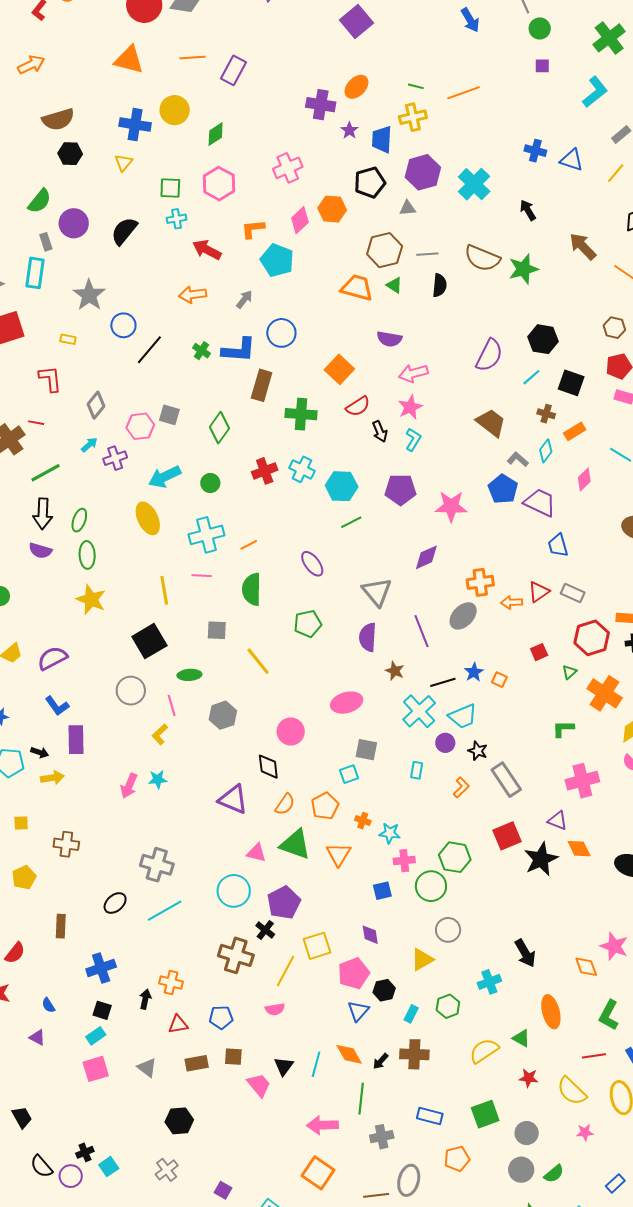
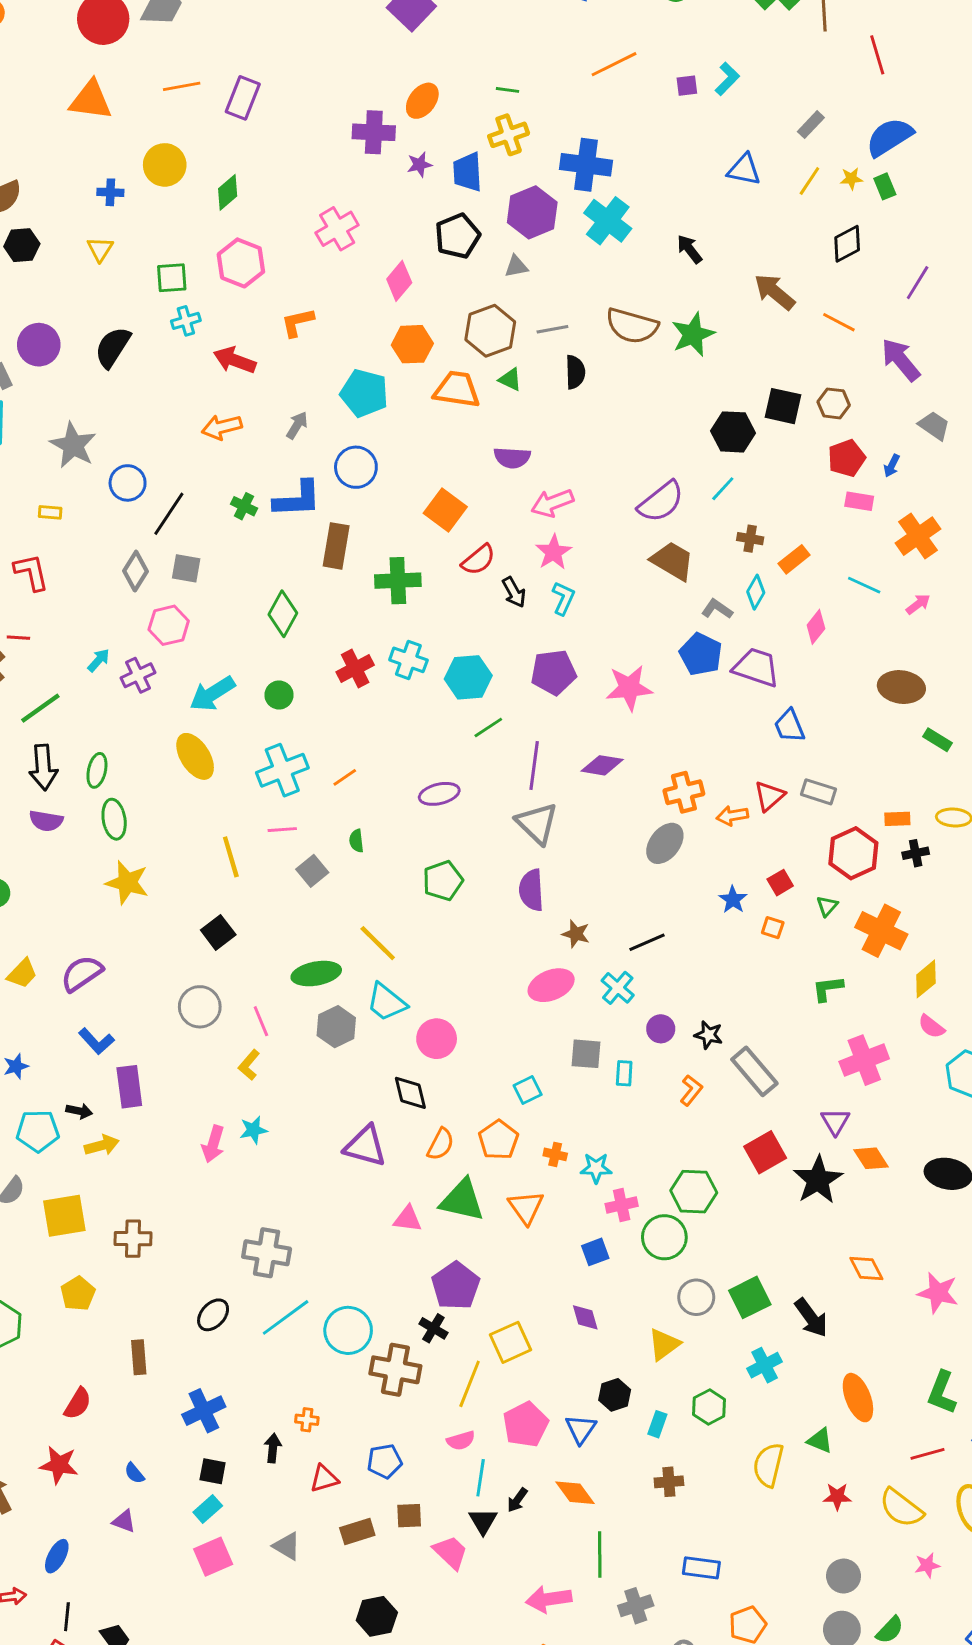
purple square: (542, 66) -> (687, 86), moved
cyan L-shape: (595, 92) -> (727, 79), moved, size x0.7
orange line: (463, 93) -> (614, 64), moved
blue cross: (135, 125) -> (110, 192), size x0.6
purple star: (349, 130) -> (420, 165), turned 30
blue cross: (535, 151) -> (586, 165), moved, size x1.6
orange hexagon: (332, 209) -> (412, 344), moved
pink diamond: (300, 220) -> (399, 281), moved
cyan pentagon: (277, 260) -> (364, 393), moved
purple semicircle: (489, 355) -> (661, 502), moved, turned 32
black square: (571, 383) -> (783, 406), moved
gray diamond: (96, 405) -> (136, 571), moved
gray square: (169, 415) -> (186, 568), moved
purple diamond: (426, 557) -> (602, 765), turned 40
purple ellipse: (312, 564) -> (439, 794), turned -60
green semicircle: (252, 589) -> (356, 841), size x0.5
gray square: (217, 630) -> (312, 871), moved, turned -35
purple line: (422, 631) -> (534, 765), moved, turned 36
black square: (149, 641) -> (218, 932), size x0.7
blue star: (474, 672) -> (733, 900), moved
green ellipse: (189, 675) -> (316, 974), moved, size x1.4
orange square: (499, 680) -> (773, 928), moved
pink ellipse: (347, 703) -> (551, 985), moved
cyan cross: (419, 711) -> (618, 988), size x0.7
cyan trapezoid: (463, 716) -> (386, 1002), moved, turned 68
gray square: (366, 750) -> (586, 1054), moved
purple triangle: (558, 821) -> (835, 1122), turned 45
yellow square: (21, 823) -> (64, 1216), size x2.0
cyan circle: (234, 891) -> (348, 1330), moved
orange diamond: (586, 967) -> (866, 1268), moved
pink pentagon: (354, 973) -> (526, 1425), moved
orange cross: (171, 983) -> (307, 1420), size x0.7
yellow semicircle: (484, 1051) -> (768, 1465), turned -36
brown cross: (414, 1054) -> (669, 1482), size x0.7
black arrow: (381, 1061) -> (517, 1500), moved
cyan line: (316, 1064) -> (481, 1478), moved
green square: (485, 1114) -> (750, 1297), moved
black hexagon: (179, 1121) -> (377, 1616), moved

